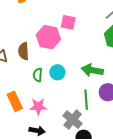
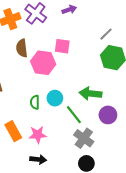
brown semicircle: (24, 51) -> (22, 48), moved
green line: (86, 100) -> (74, 115), moved, turned -30
gray cross: (73, 120) -> (84, 138), moved

